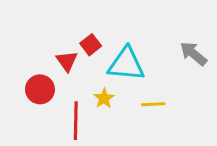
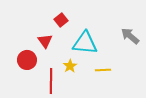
red square: (91, 45) -> (61, 20), moved

